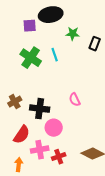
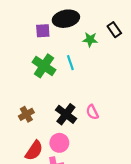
black rectangle: (95, 44) -> (114, 30), moved, turned -56
black cross: (40, 109) -> (66, 114), moved, turned 30
pink circle: (54, 128) -> (59, 143), moved

